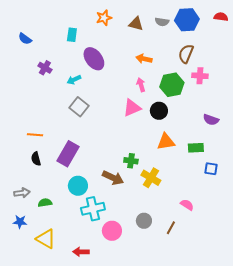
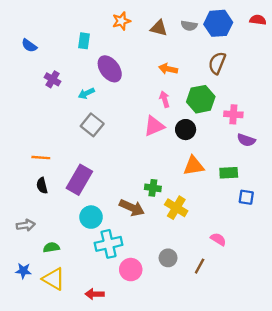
pink cross: (200, 76) -> (233, 114), moved
green semicircle: (45, 203) -> (51, 247), moved
blue star: (20, 222) -> (23, 271), moved

